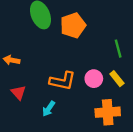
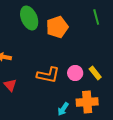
green line: (118, 49) -> (96, 17), moved
cyan arrow: (49, 109) -> (63, 109), moved

